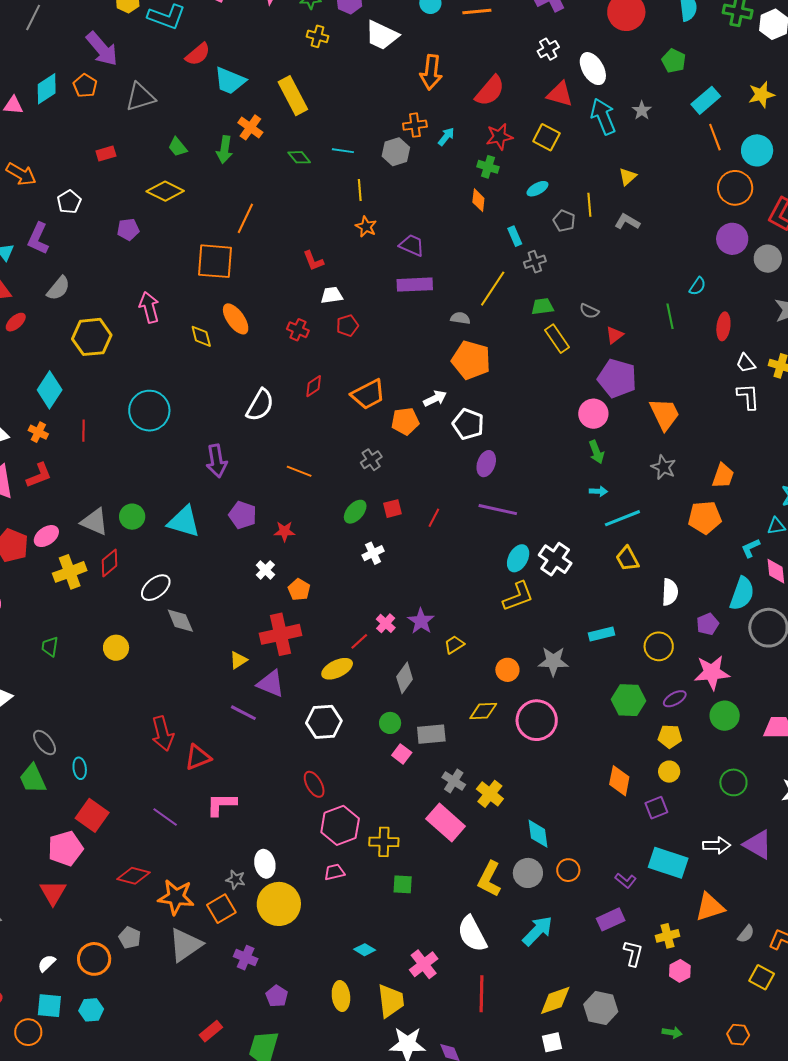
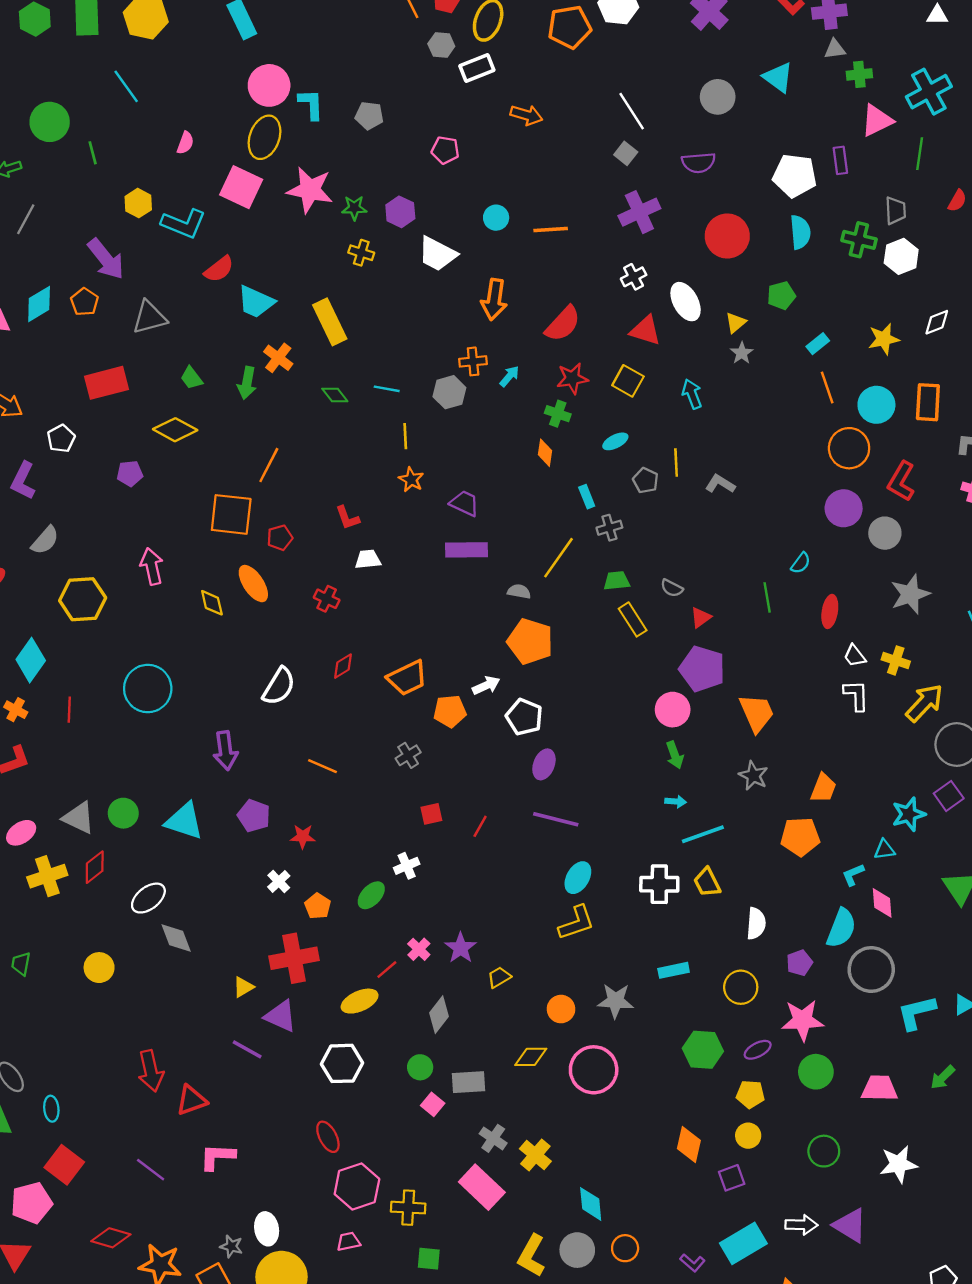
green pentagon: (674, 61) -> (781, 296), turned 30
cyan rectangle: (706, 100) -> (818, 344), size x0.7
cyan arrow: (603, 117) -> (692, 394), moved, size x0.7
red rectangle: (106, 153) -> (106, 383), size x1.8
yellow triangle: (628, 177) -> (736, 323), moved
red pentagon: (347, 326) -> (280, 538), moved
green ellipse: (355, 512) -> (371, 895), moved
white cross: (555, 559) -> (659, 884), moved, turned -36
cyan rectangle: (668, 863) -> (743, 1243), turned -51

